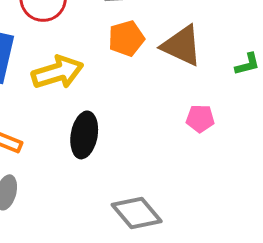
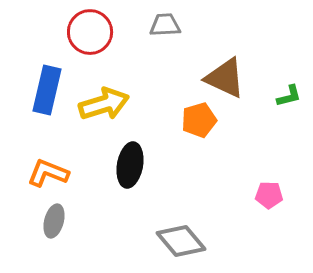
orange pentagon: (126, 38) -> (199, 120), moved
pink pentagon: (200, 119) -> (269, 195), moved

